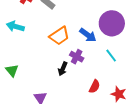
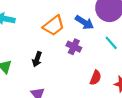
black arrow: (63, 69) -> (37, 59), moved

